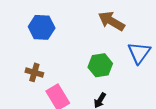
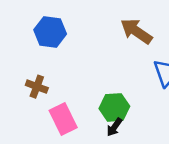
green hexagon: (100, 65) -> (114, 107), moved

